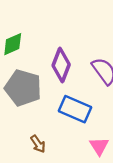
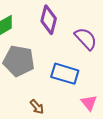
purple diamond: (61, 65) -> (49, 20), moved

